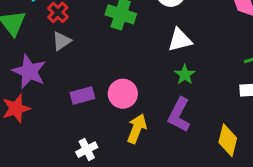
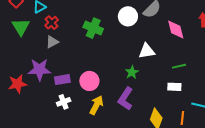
white triangle: (180, 40) -> (147, 51), moved
purple star: (29, 71) -> (39, 70), moved, turned -30
white cross: (87, 150) -> (64, 102), moved

